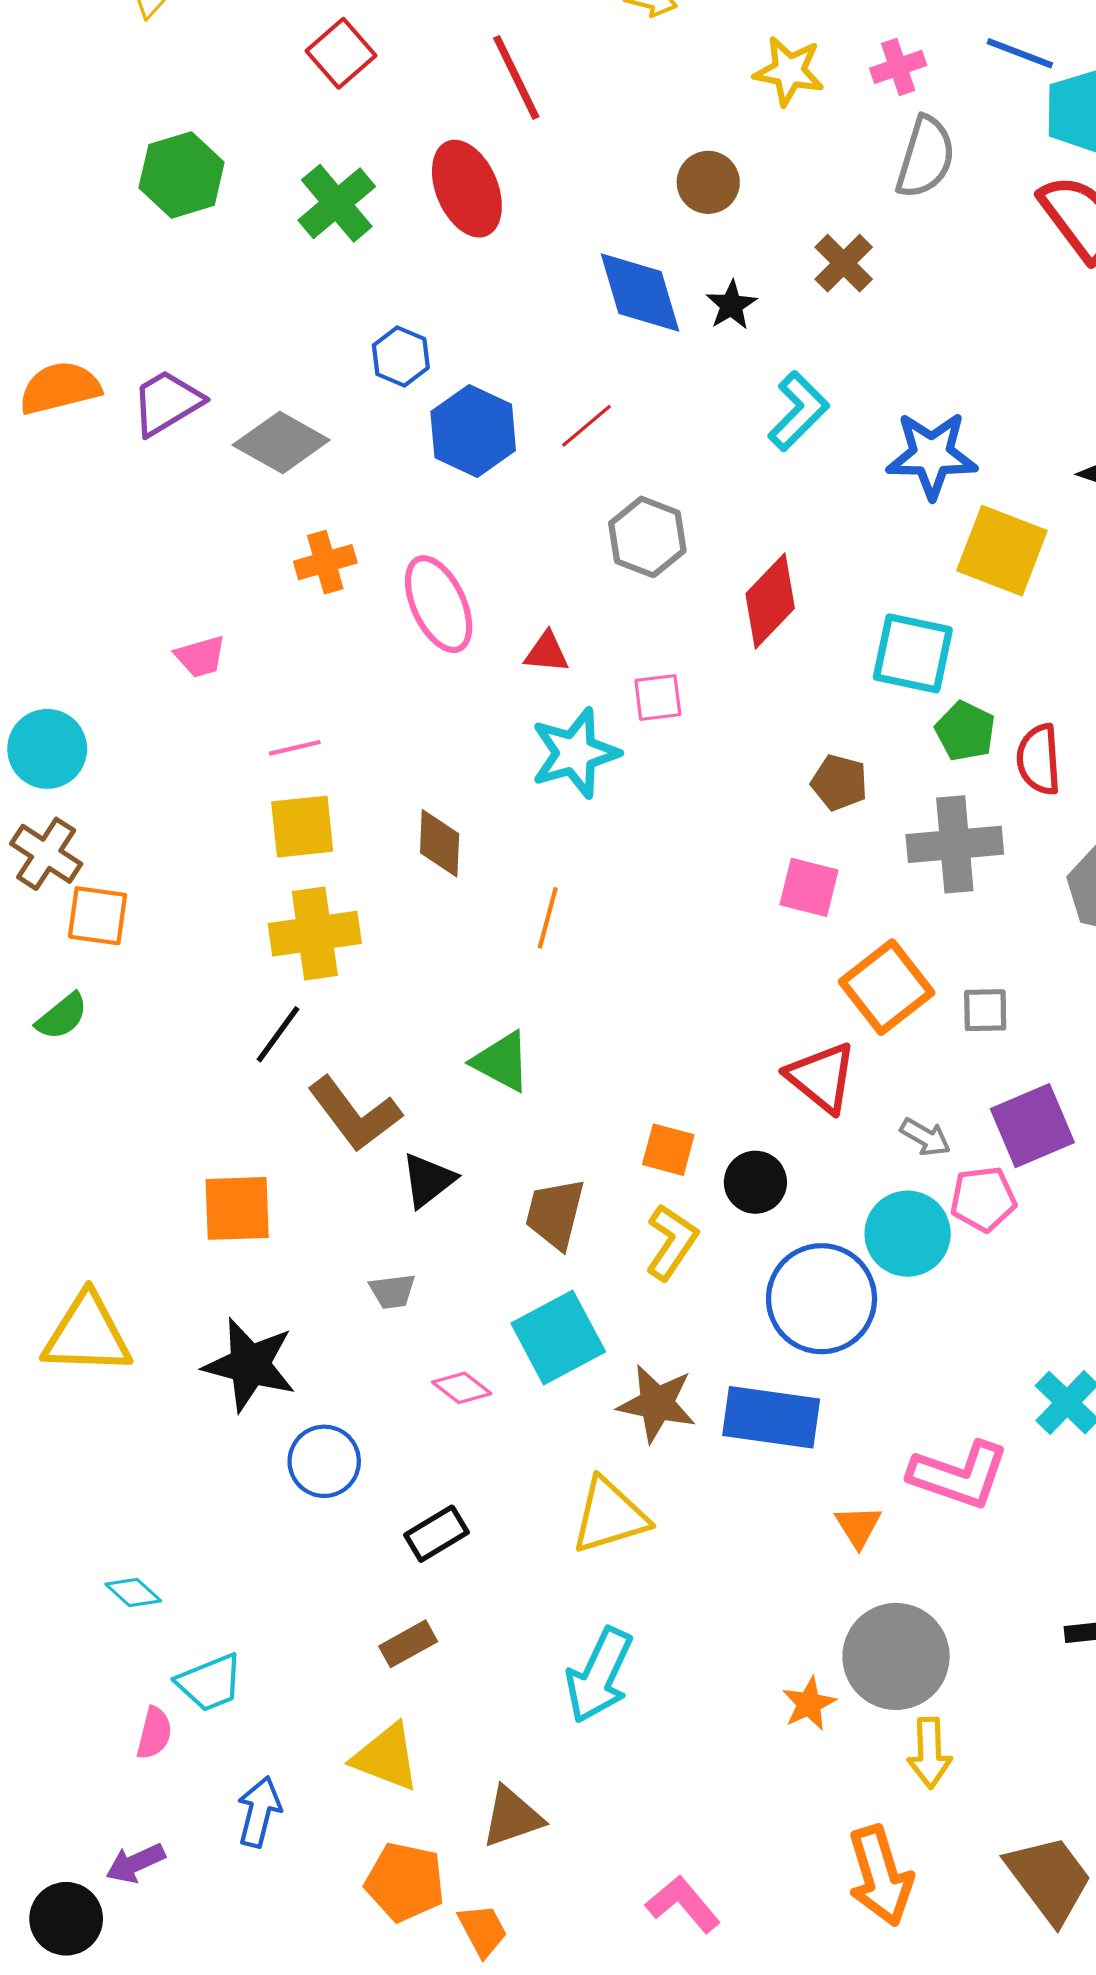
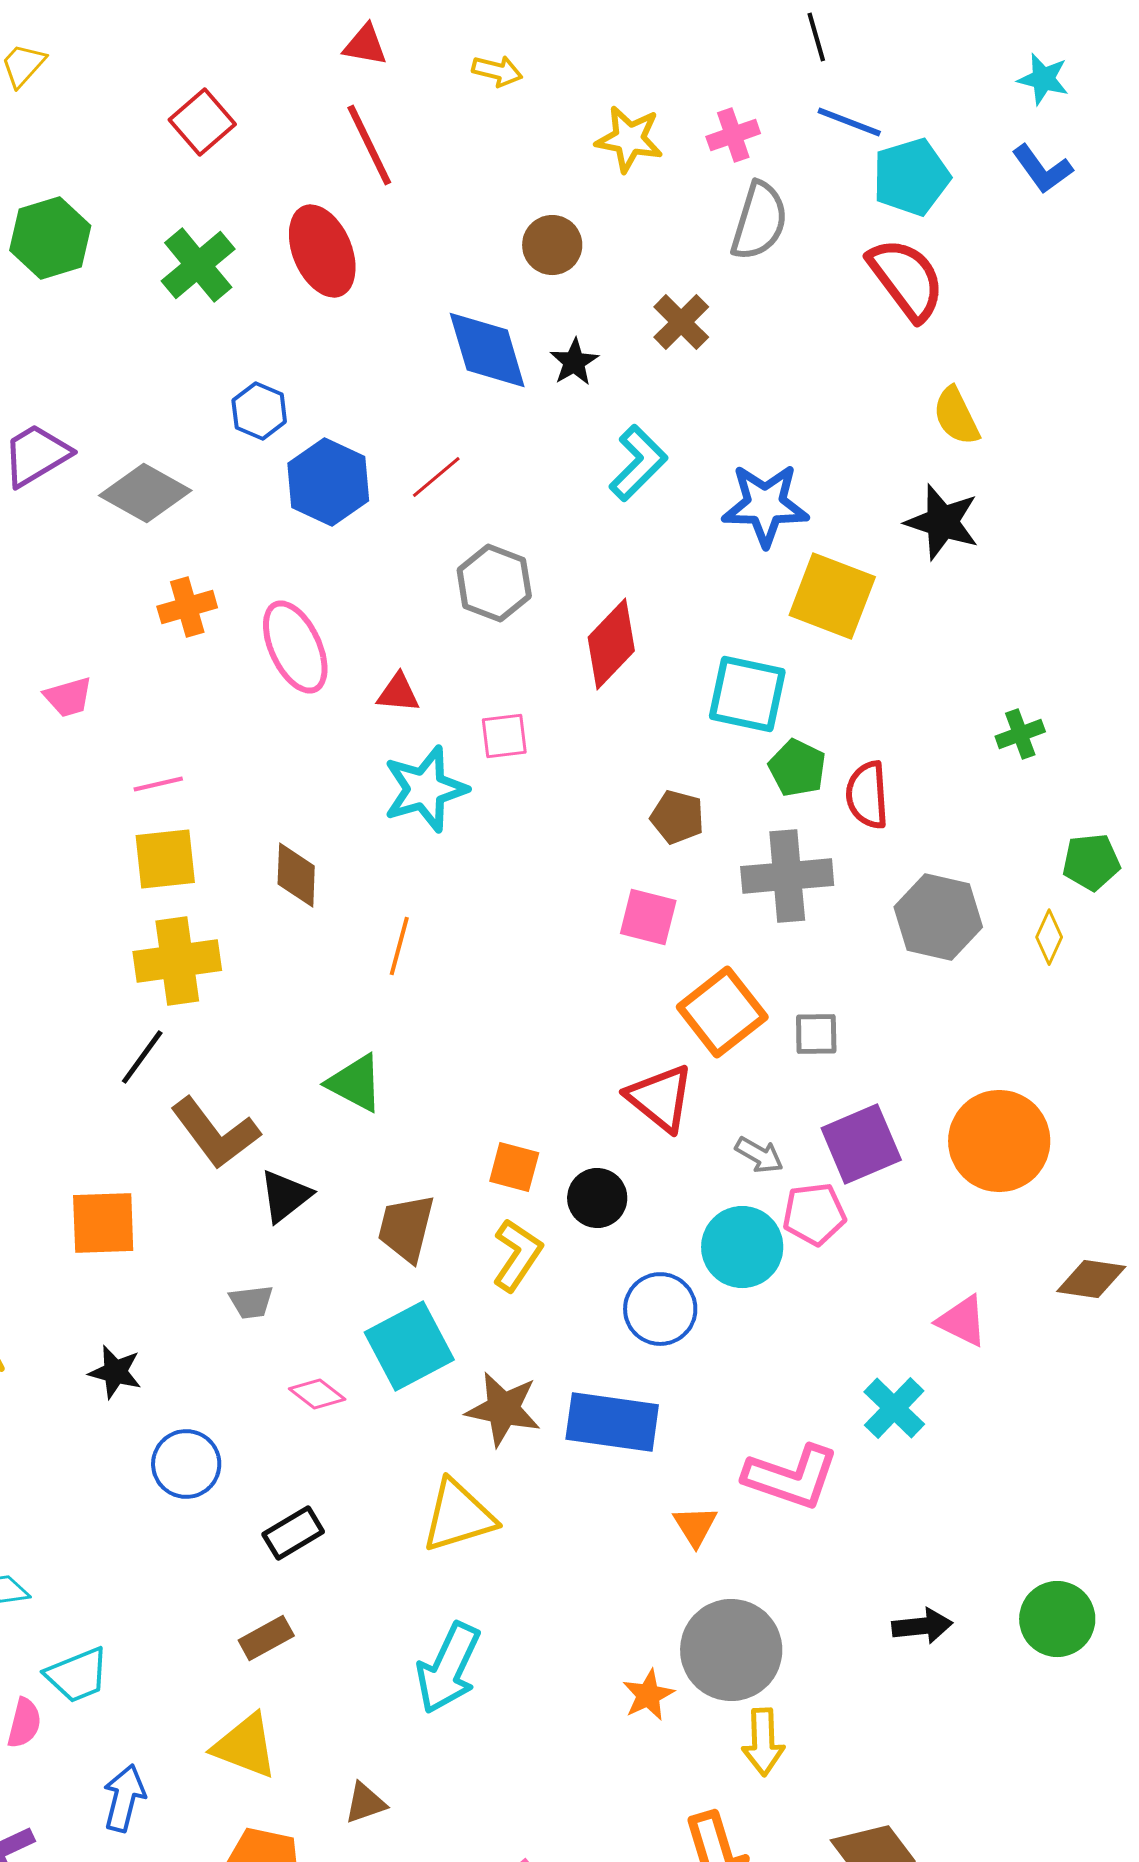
blue circle: (822, 1299) -> (660, 1309), size x0.7
black star: (250, 1365) -> (115, 1372), size x0.6
brown triangle: (512, 1817) -> (365, 1803), size x0.7

